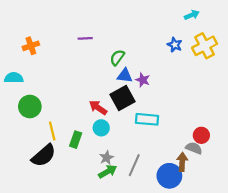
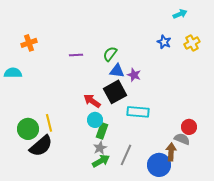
purple line: (85, 38) -> (76, 55), moved
yellow cross: (205, 46) -> (192, 43), size x0.7
green circle: (30, 107) -> (28, 129), moved
green rectangle: (76, 140) -> (102, 131), moved

